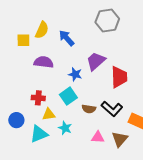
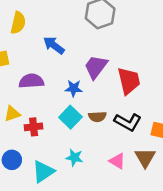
yellow semicircle: (42, 30) -> (18, 23), moved
brown semicircle: (89, 109) -> (97, 117), moved
yellow triangle: (49, 114) -> (12, 114), moved
pink triangle: (98, 137) -> (117, 161), turned 40

